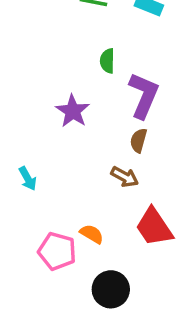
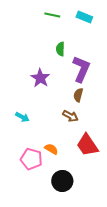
cyan arrow: (28, 179) -> (22, 117), moved, turned -32

